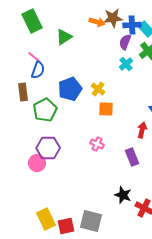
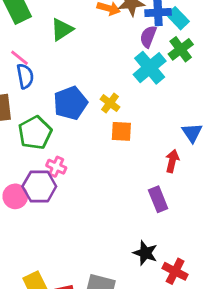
cyan cross: (126, 64) -> (150, 68), size x1.6
blue semicircle: (38, 70) -> (25, 76), turned -30
pink cross: (97, 144) -> (56, 167), moved
pink circle: (37, 163) -> (15, 196), moved

